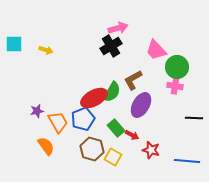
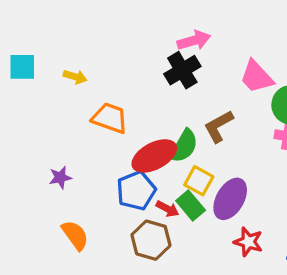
purple ellipse: (141, 105) -> (230, 199), moved
orange trapezoid: (58, 122) -> (110, 118), moved, turned -40
red arrow: (132, 135) -> (167, 209), moved
yellow square: (113, 157) -> (199, 181), moved

